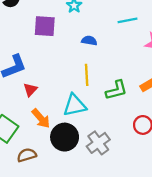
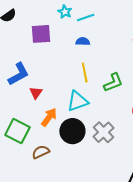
cyan line: (127, 20) -> (86, 18), moved
orange arrow: (41, 118) -> (49, 117), turned -96

